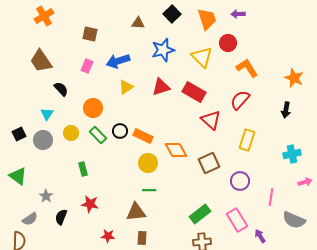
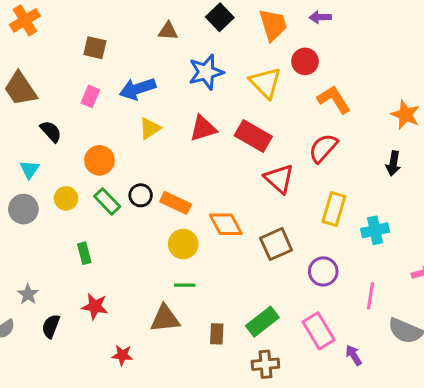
cyan cross: (292, 154) -> (375, 230), moved
brown rectangle: (142, 238) -> (217, 334), moved

